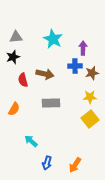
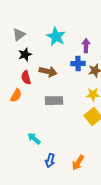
gray triangle: (16, 37) -> (19, 35), turned -32
black star: (13, 57) -> (25, 55), moved
orange semicircle: (14, 109) -> (16, 96), moved

